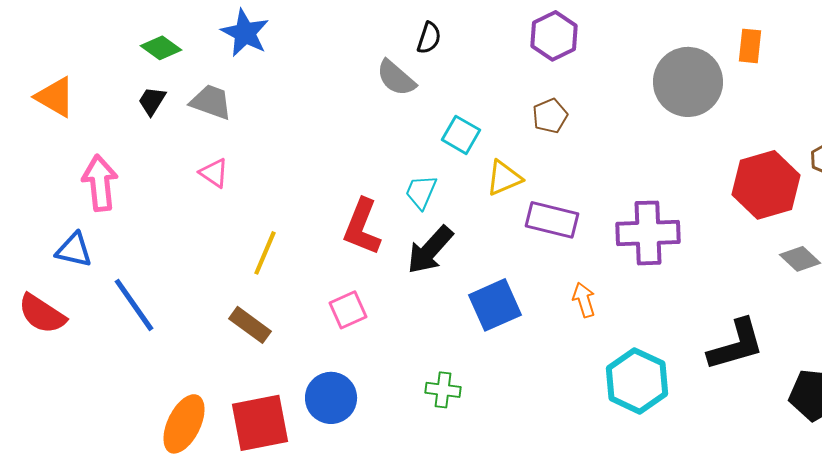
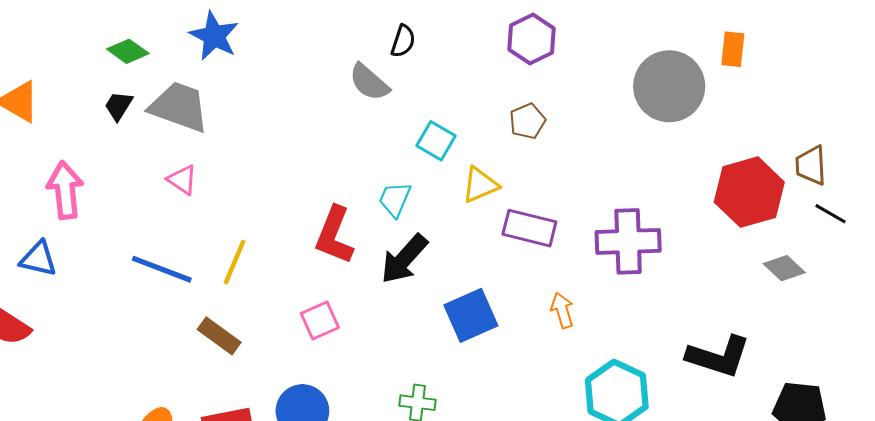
gray trapezoid: (211, 102) -> (179, 107), size x1.4
blue line: (134, 305) -> (162, 269), moved, turned -34
black L-shape: (736, 345) -> (718, 356), turned 34

